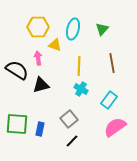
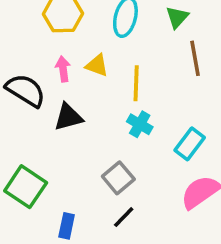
yellow triangle: (55, 45) -> (97, 65), moved
brown line: (112, 63) -> (195, 58), moved
green square: (17, 124) -> (26, 187), turned 30
blue rectangle: (40, 129) -> (67, 226), moved

